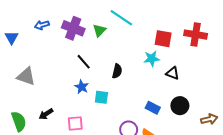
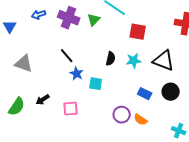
red square: (163, 39) -> (138, 32), moved
cyan star: (152, 59) -> (134, 61), moved
black line: (84, 62) -> (67, 56), moved
black triangle: (173, 73) -> (164, 61), size x1.6
green semicircle: (19, 121) -> (17, 107), turned 54

